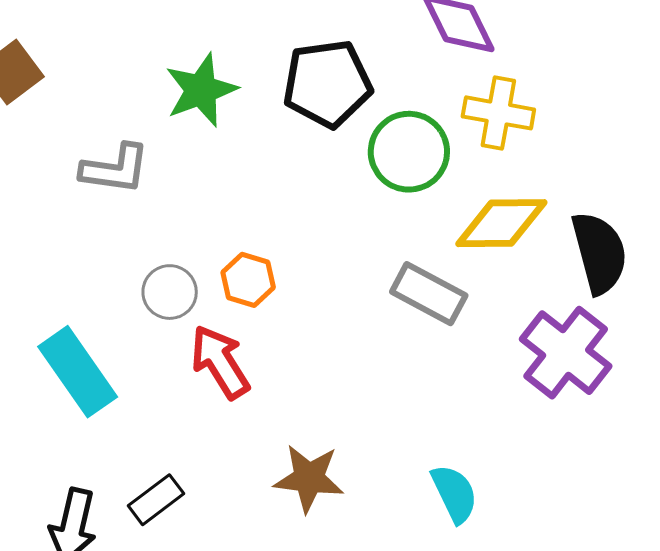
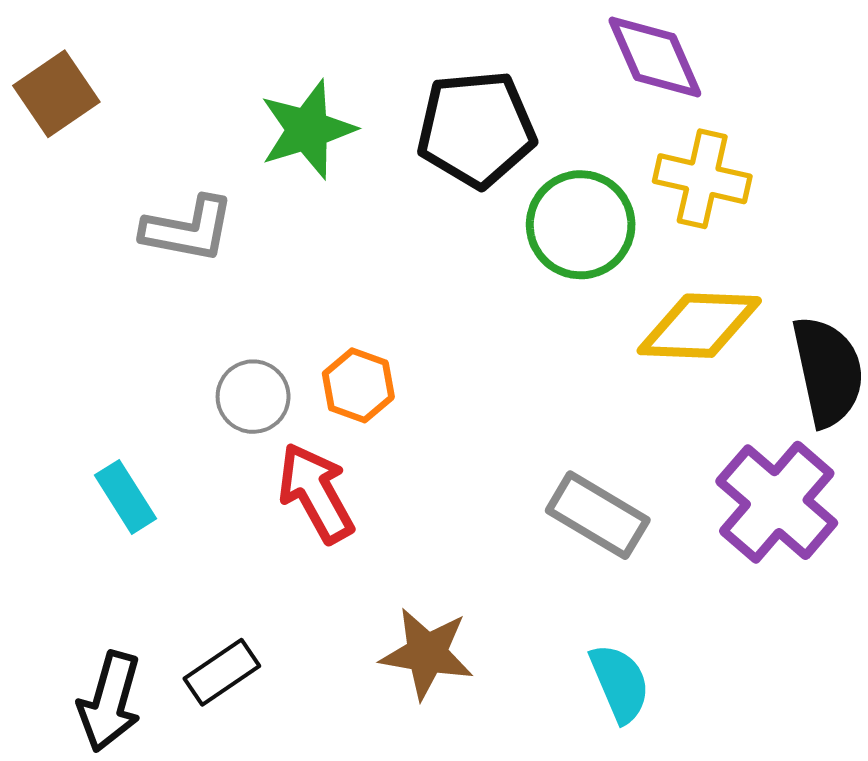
gray rectangle: (429, 294) -> (598, 515), moved
cyan rectangle: (78, 372) -> (126, 497), size x0.6

